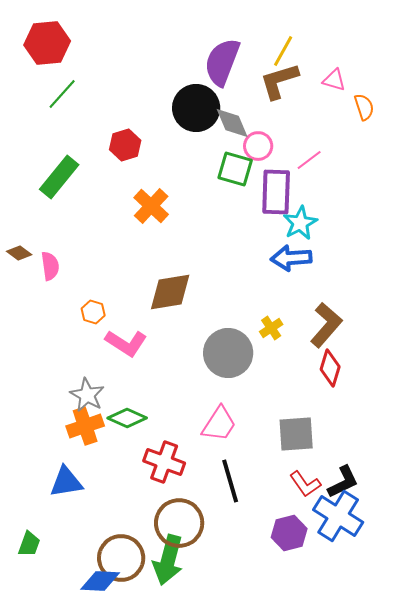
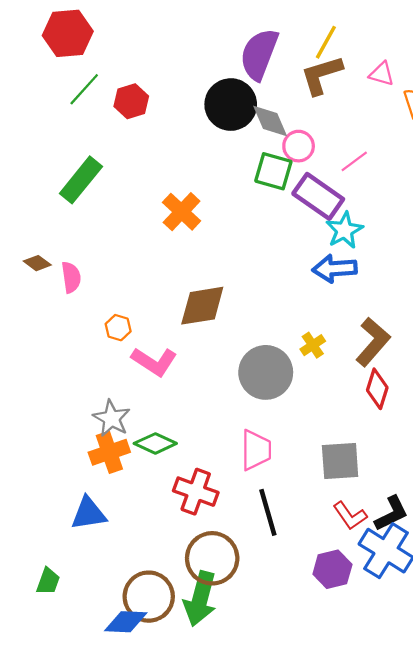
red hexagon: (125, 145) -> (131, 101), moved
purple rectangle: (276, 192) -> (318, 196), turned -57
pink trapezoid: (219, 424) -> (256, 450), turned -33

